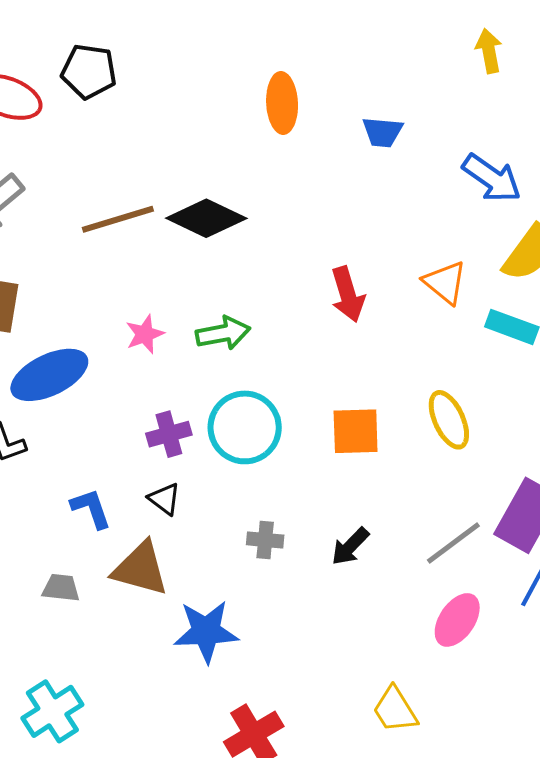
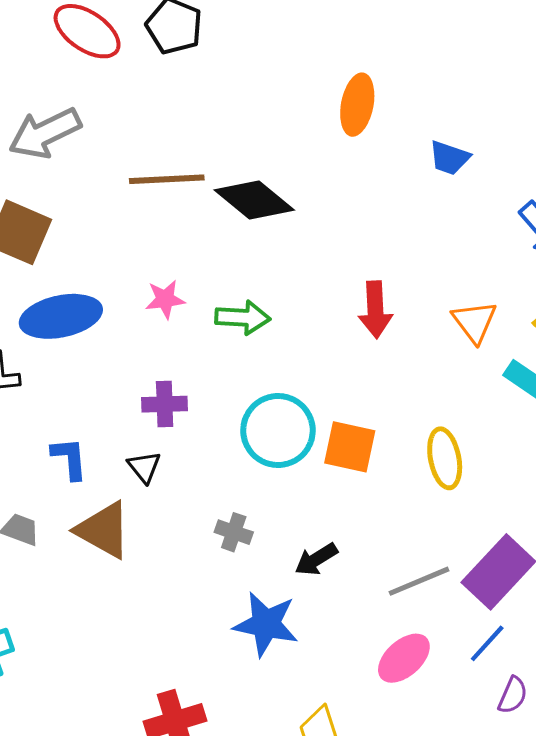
cyan circle: (245, 427) -> (278, 431), moved
blue star: (206, 631) -> (266, 624), moved

